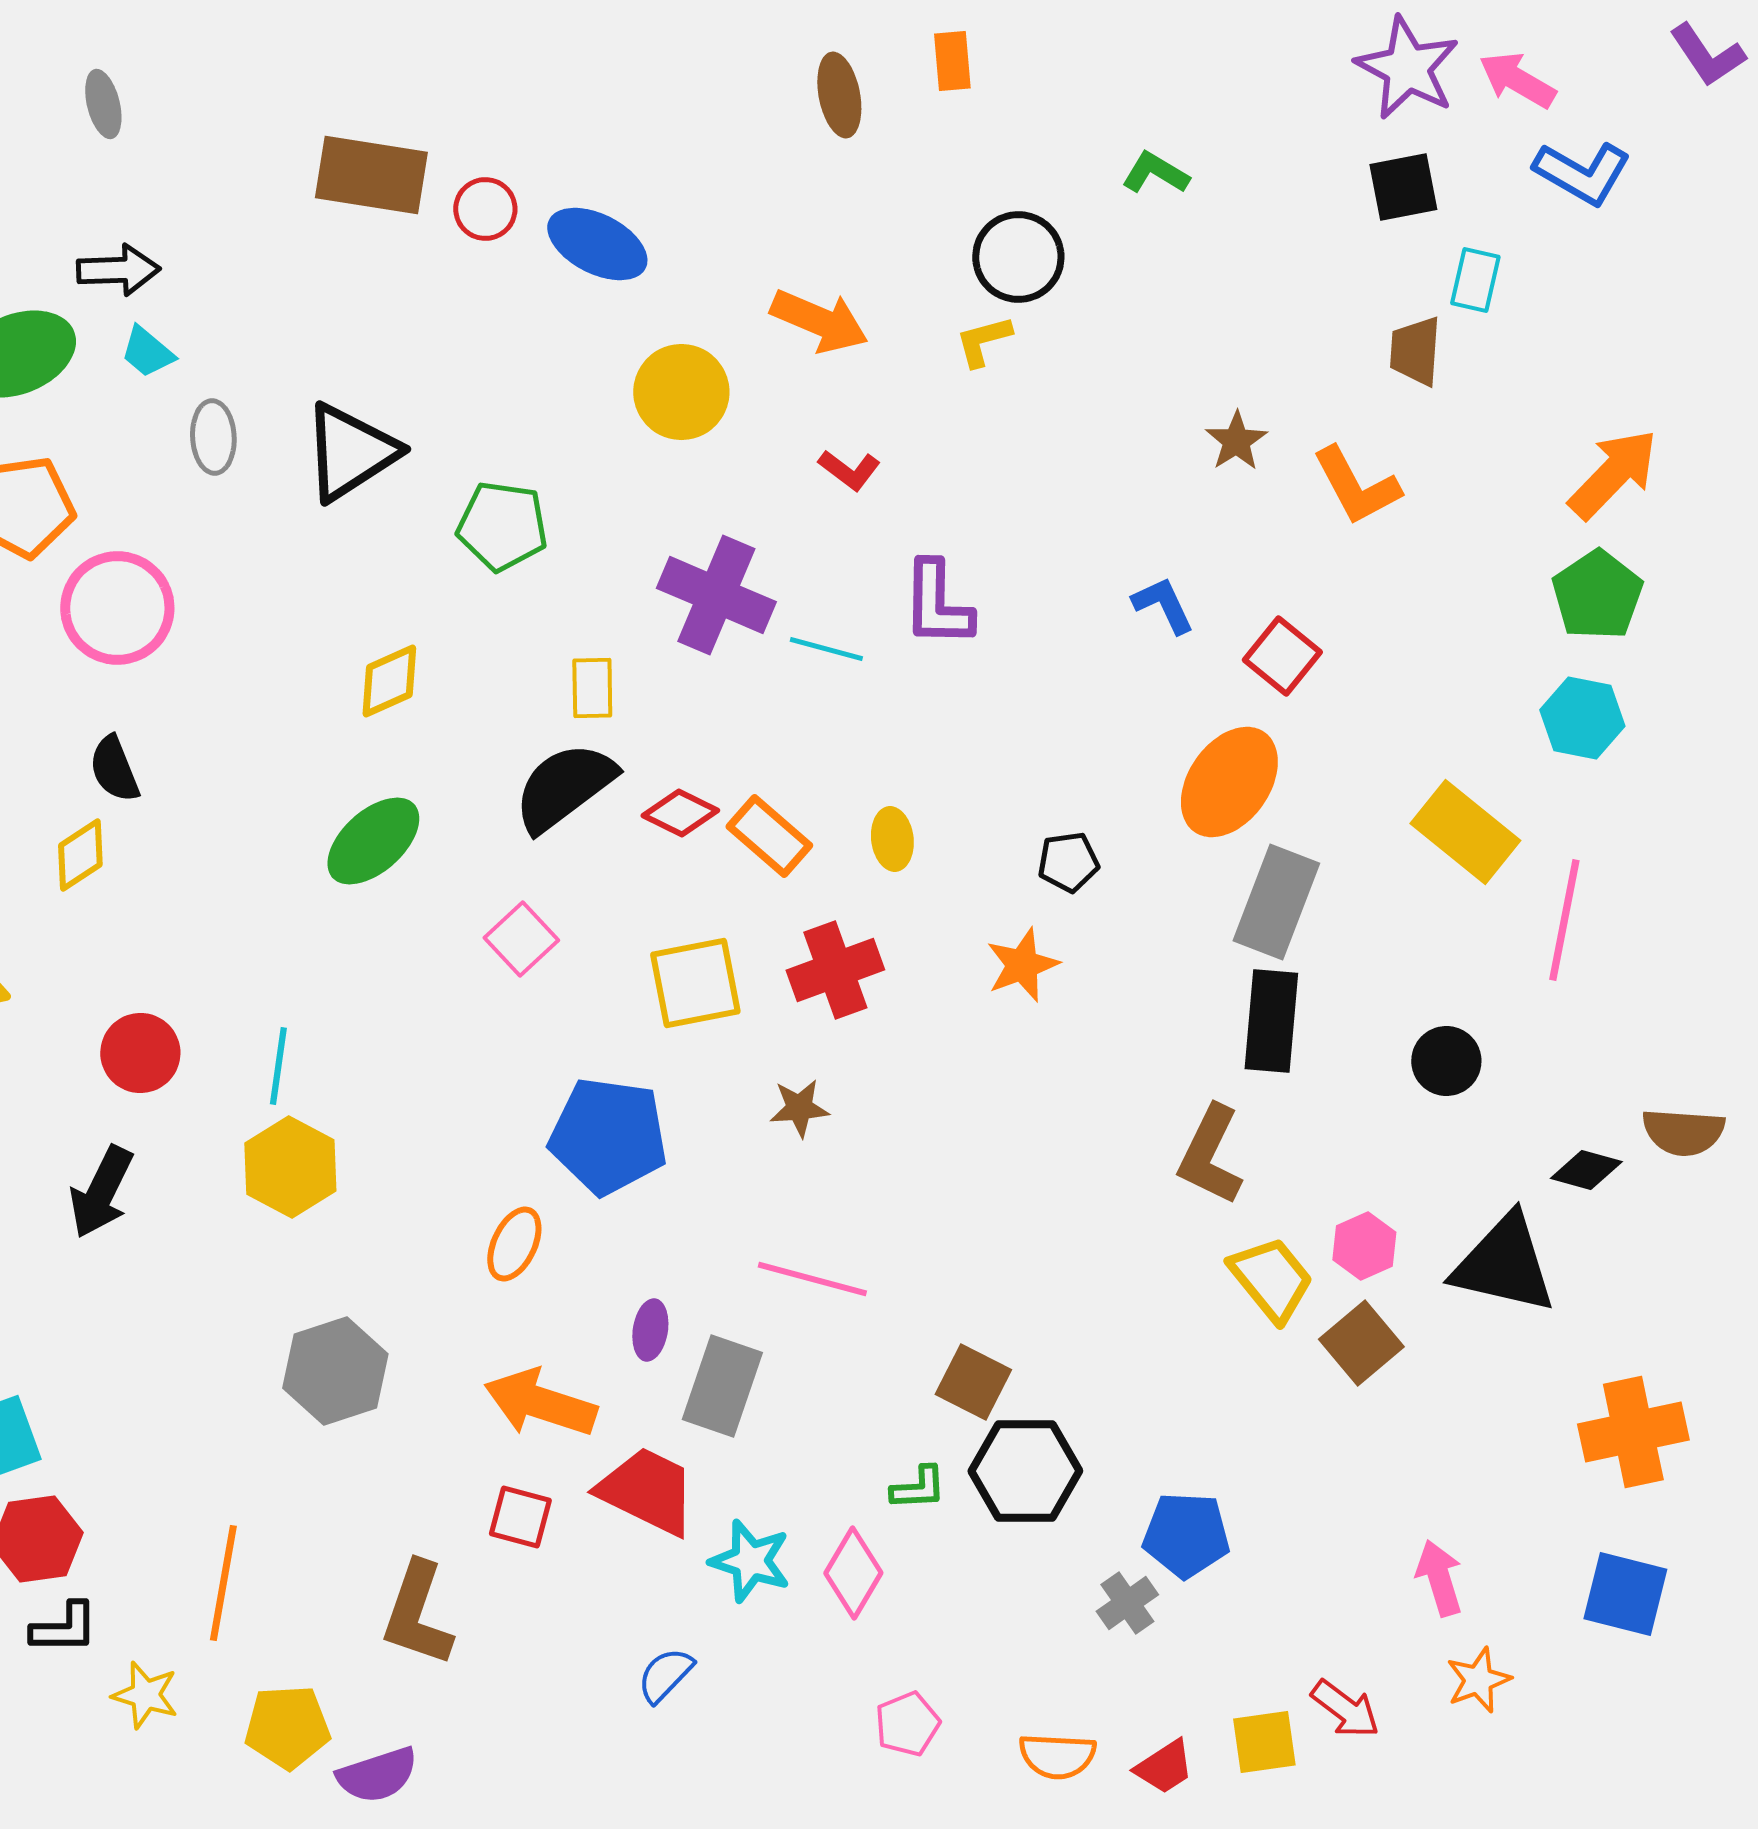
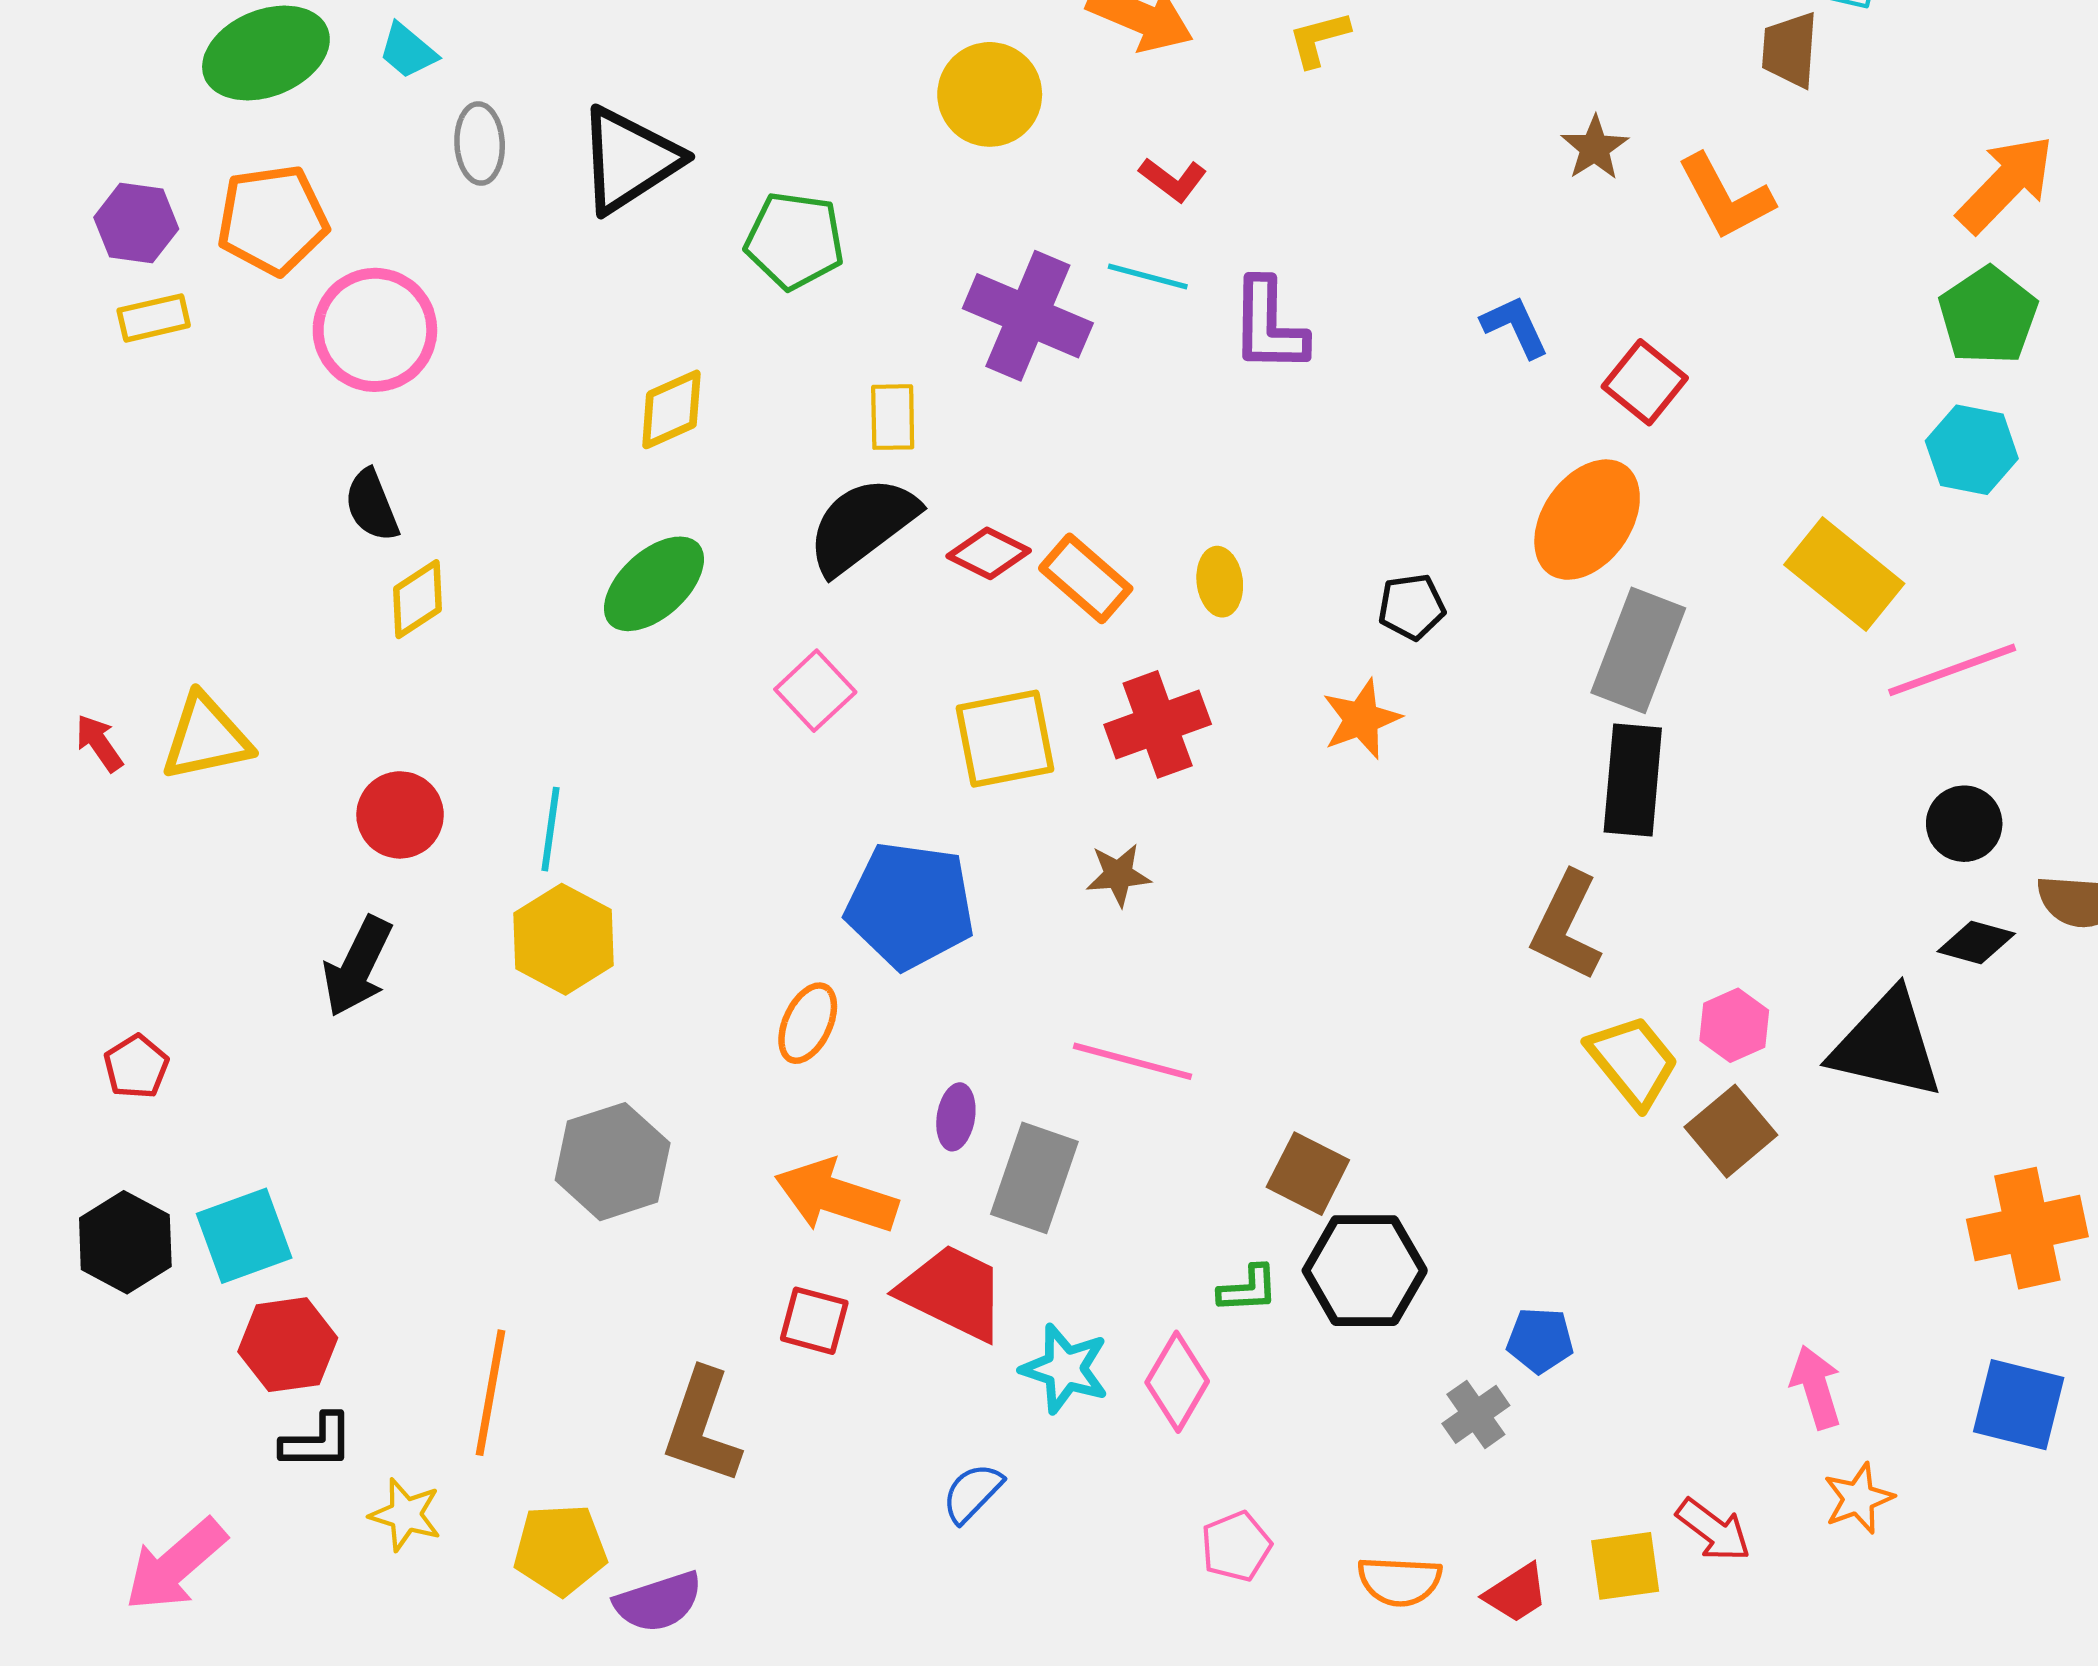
cyan line: (826, 649) -> (1148, 276), moved
yellow diamond: (80, 855) -> (417, 599), moved
pink line: (1564, 920) -> (1952, 670), turned 59
black circle: (1446, 1061) -> (1964, 824), moved
blue pentagon: (1186, 1535) -> (1540, 1340), size x0.7

